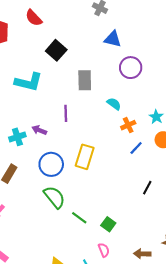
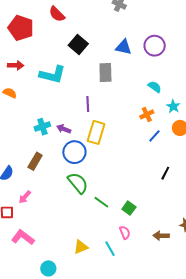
blue triangle: (113, 39) -> (124, 47), moved
purple circle: (131, 68) -> (155, 46), moved
cyan semicircle: (114, 104) -> (155, 87), moved
purple arrow: (39, 130) -> (64, 129), moved
yellow rectangle: (85, 157) -> (96, 132), moved

